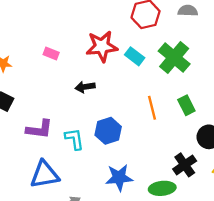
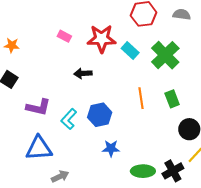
pink rectangle: (51, 53) -> (64, 36), moved
cyan L-shape: (74, 139) -> (69, 119), turned -135
black cross: (185, 165) -> (173, 171), moved
blue star: (119, 178) -> (111, 148), moved, size x0.7

